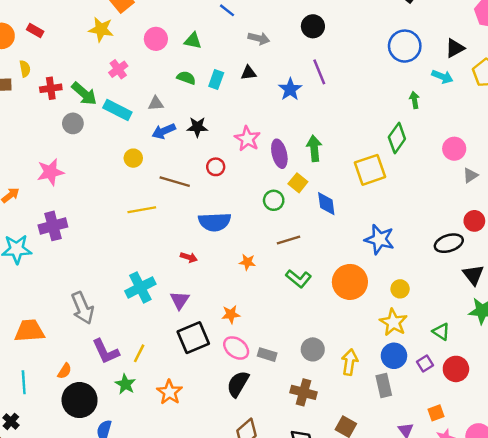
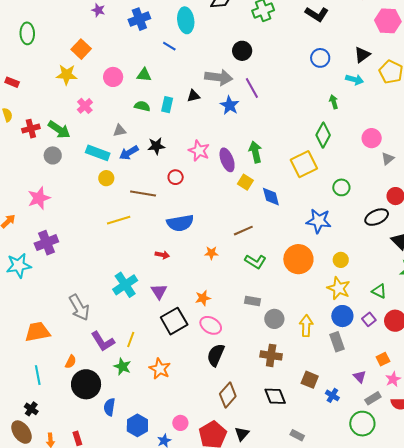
gray arrow: (259, 38) -> (219, 77), moved, size x1.5
blue circle: (405, 46) -> (320, 58), size x0.7
cyan rectangle: (117, 110) -> (98, 153), moved
green circle: (274, 200) -> (341, 187), moved
gray rectangle: (267, 355) -> (252, 301), moved

